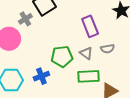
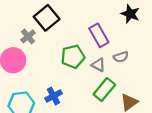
green pentagon: (62, 56) -> (73, 57), moved
green rectangle: (89, 76) -> (104, 90), turned -40

